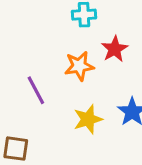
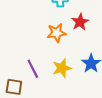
purple line: (36, 90) -> (33, 69), moved

